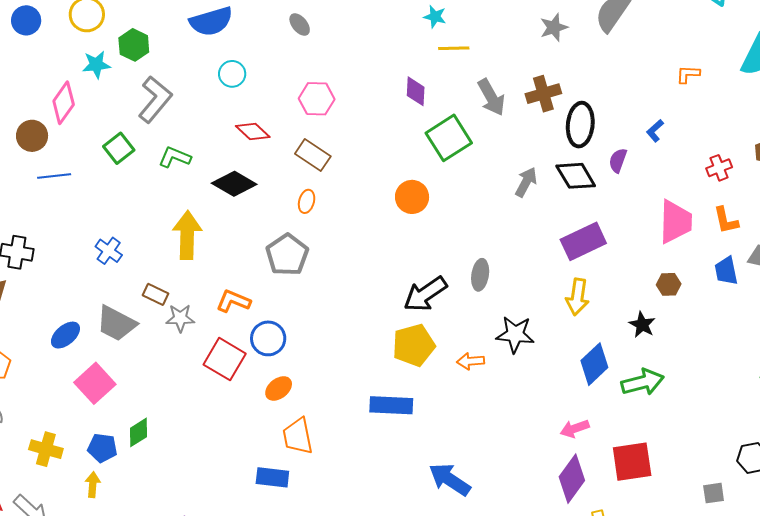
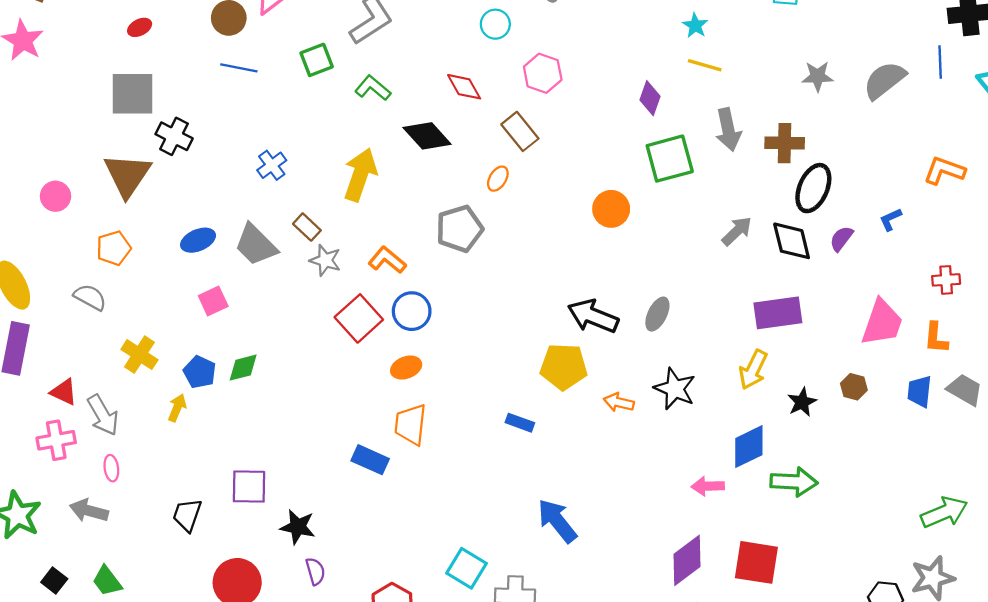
cyan circle: (232, 74) -> (495, 24), moved
orange L-shape: (688, 74) -> (944, 171), size x1.5
black arrow: (425, 294) -> (593, 316), turned 39
black star: (642, 325) -> (802, 402), moved
pink square: (95, 383) -> (213, 301), size x0.7
blue rectangle: (391, 405) -> (520, 423), size x0.6
pink arrow: (575, 429) -> (708, 486), moved

